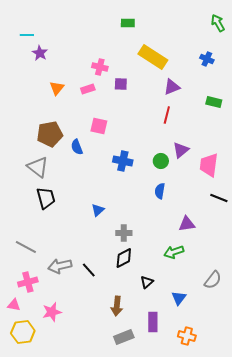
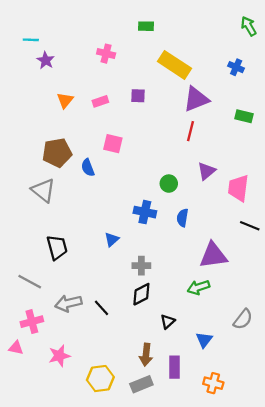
pink cross: (100, 67) -> (106, 54), moved
purple triangle: (172, 87) -> (196, 99), size x1.4
blue cross: (123, 161) -> (145, 212), moved
green circle: (161, 161) -> (169, 184), moved
black trapezoid: (46, 198) -> (57, 247), moved
purple triangle: (187, 224) -> (213, 255), size x1.5
brown arrow: (117, 306) -> (146, 355), moved
yellow hexagon: (23, 332) -> (100, 379), moved

